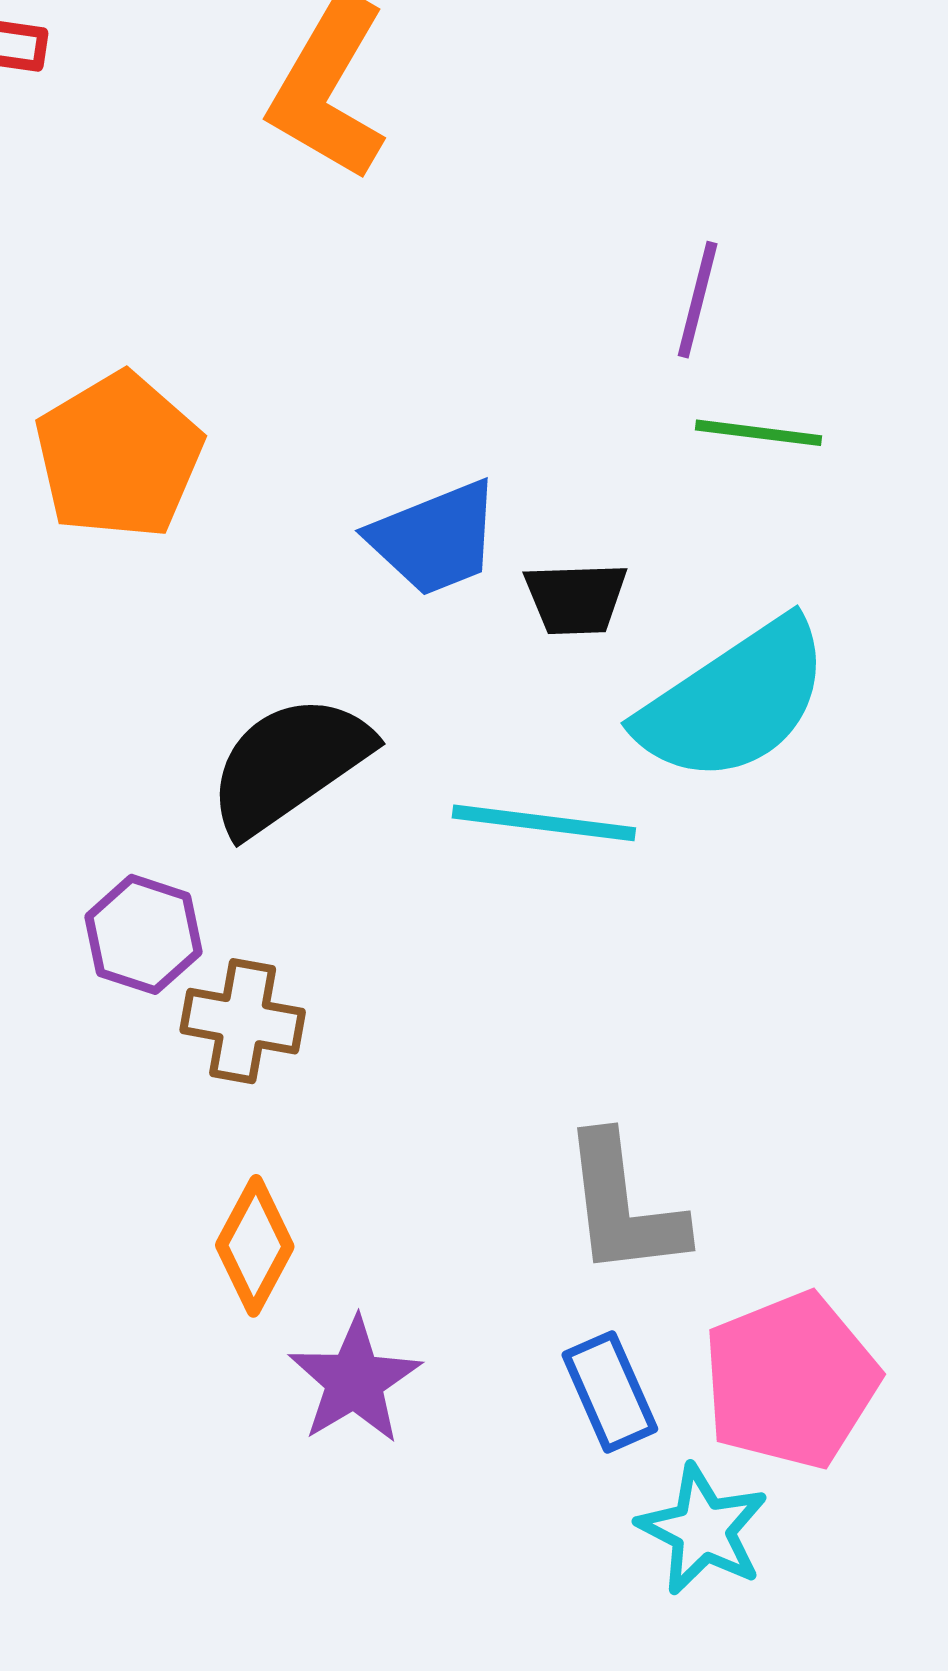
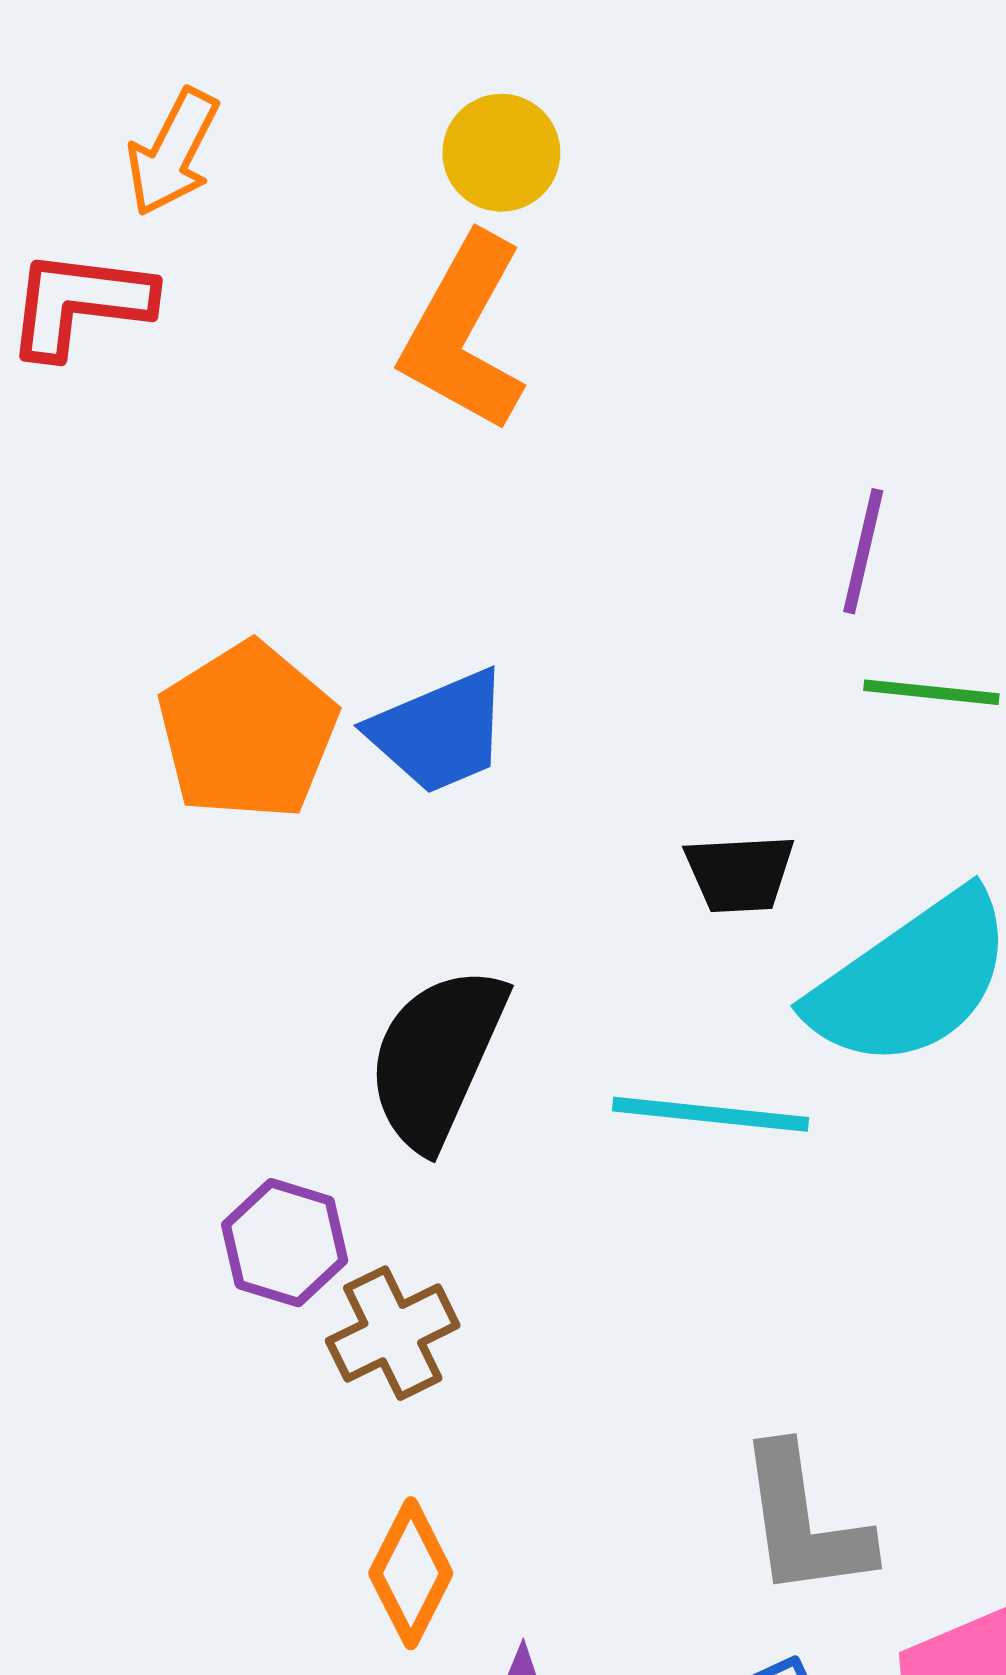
blue trapezoid: (435, 538) -> (439, 732), moved
black semicircle: (289, 764) -> (437, 1057), turned -30
brown cross: (243, 1021) -> (393, 1333), turned -35

